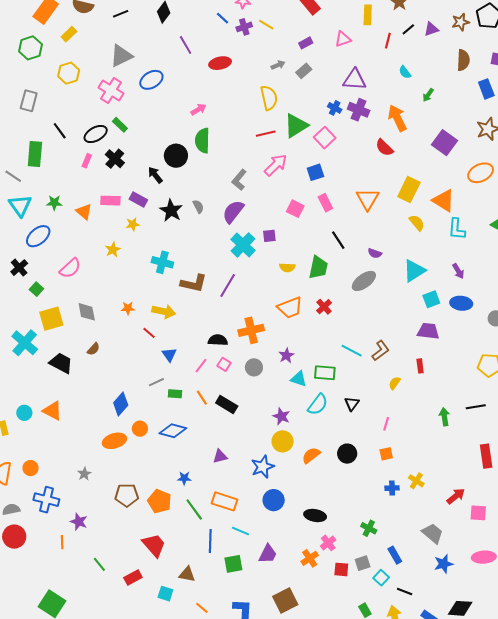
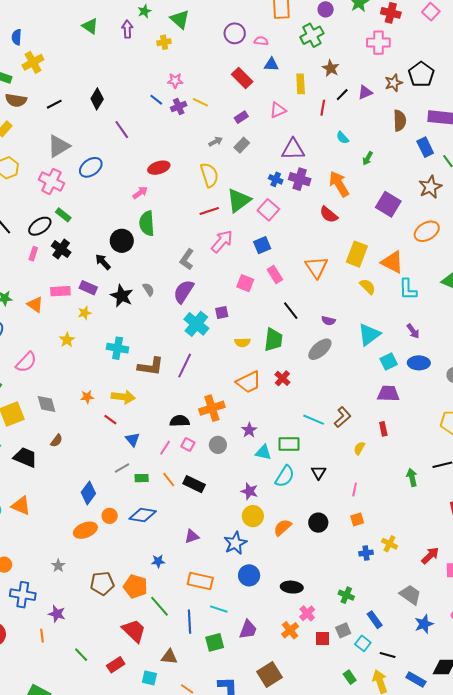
red ellipse: (220, 63) -> (159, 168), moved
green line: (194, 509) -> (160, 606), moved

